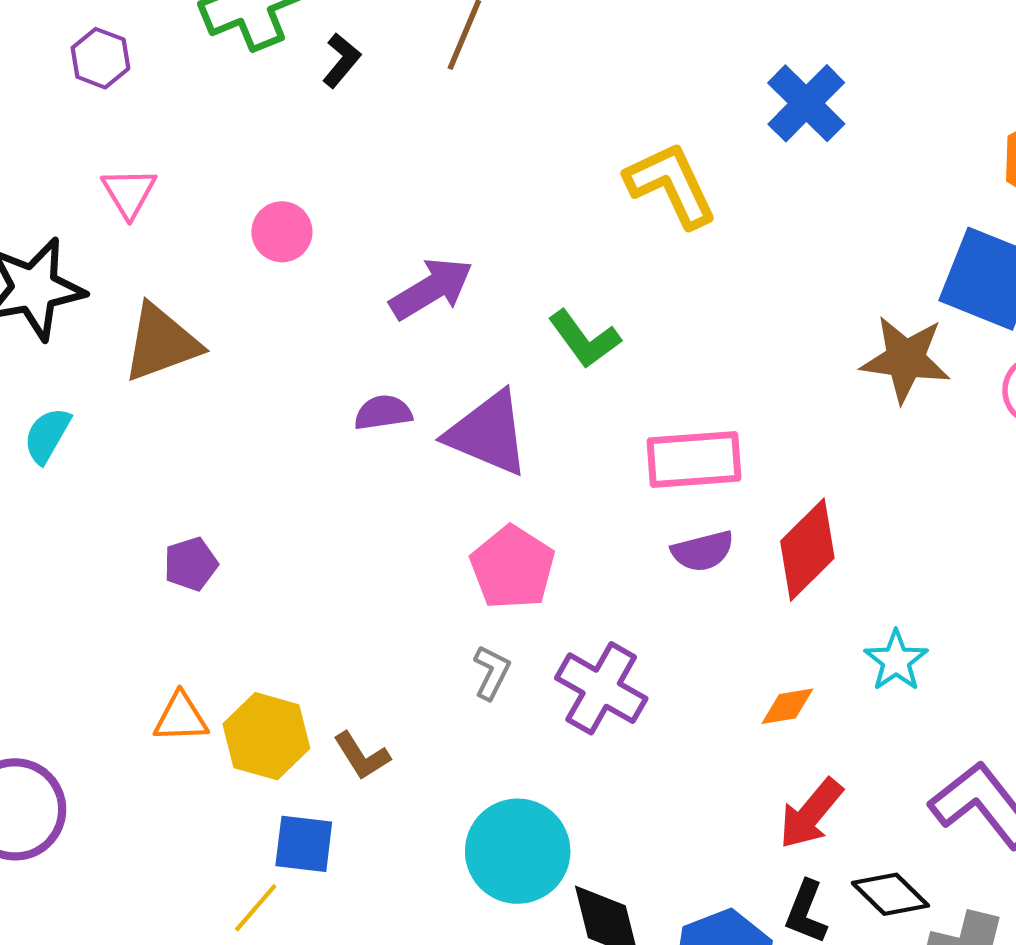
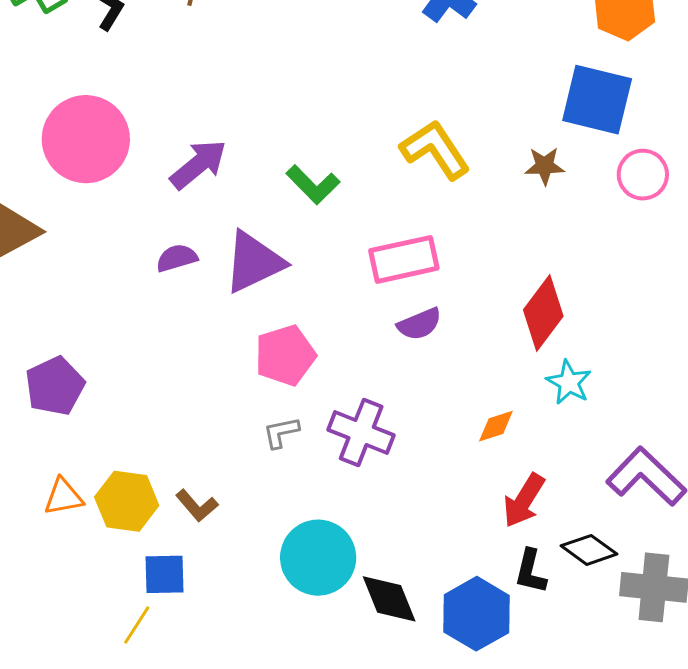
yellow L-shape: (671, 185) -> (435, 150), moved
pink circle: (282, 232) -> (86, 139), size x2.0
brown star: (905, 359) -> (545, 166), size x0.6
purple triangle: (488, 433) -> (254, 262), turned -40
red diamond: (807, 550) -> (543, 313), moved
purple pentagon: (191, 564) -> (55, 386), size x1.5
pink pentagon: (512, 567) -> (285, 355), turned 30
gray L-shape: (492, 672) -> (281, 432), turned -120

